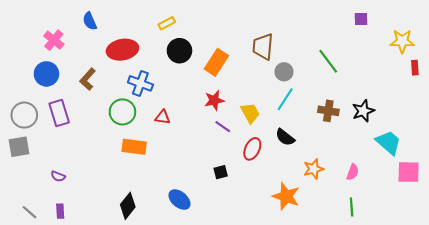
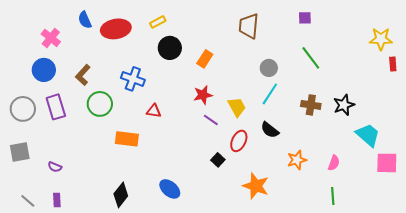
purple square: (361, 19) -> (305, 18), moved
brown trapezoid: (263, 46) -> (249, 26), moved
red ellipse: (122, 50) -> (116, 29), moved
orange rectangle: (216, 62) -> (205, 59), size x0.7
green circle: (122, 112) -> (100, 104), moved
gray square: (19, 147) -> (20, 152), moved
black square: (221, 172) -> (218, 160), moved, turned -32
orange star: (286, 196) -> (256, 186), moved

